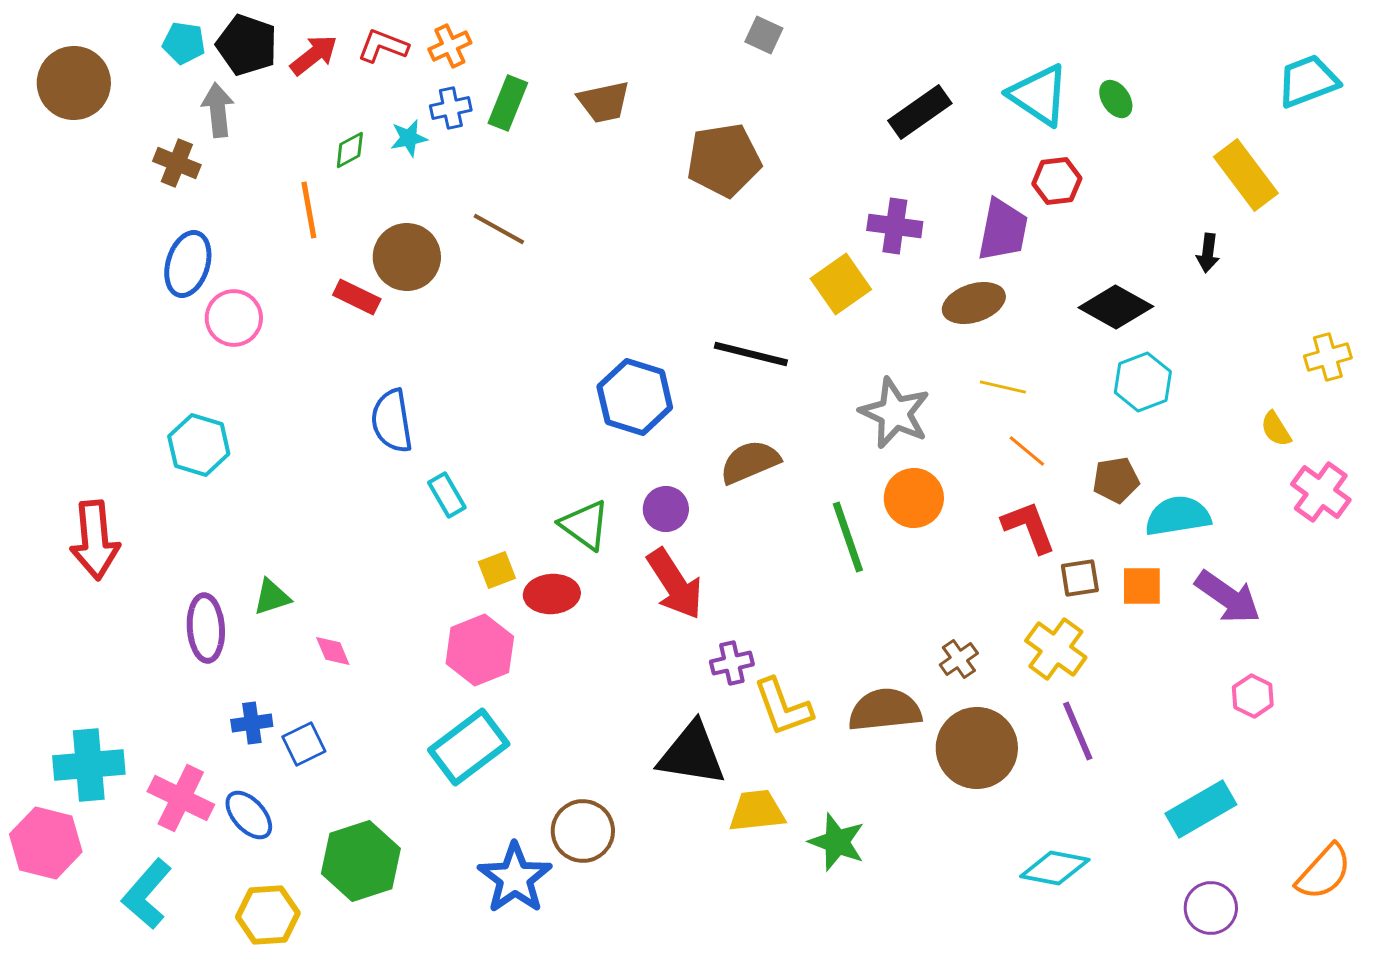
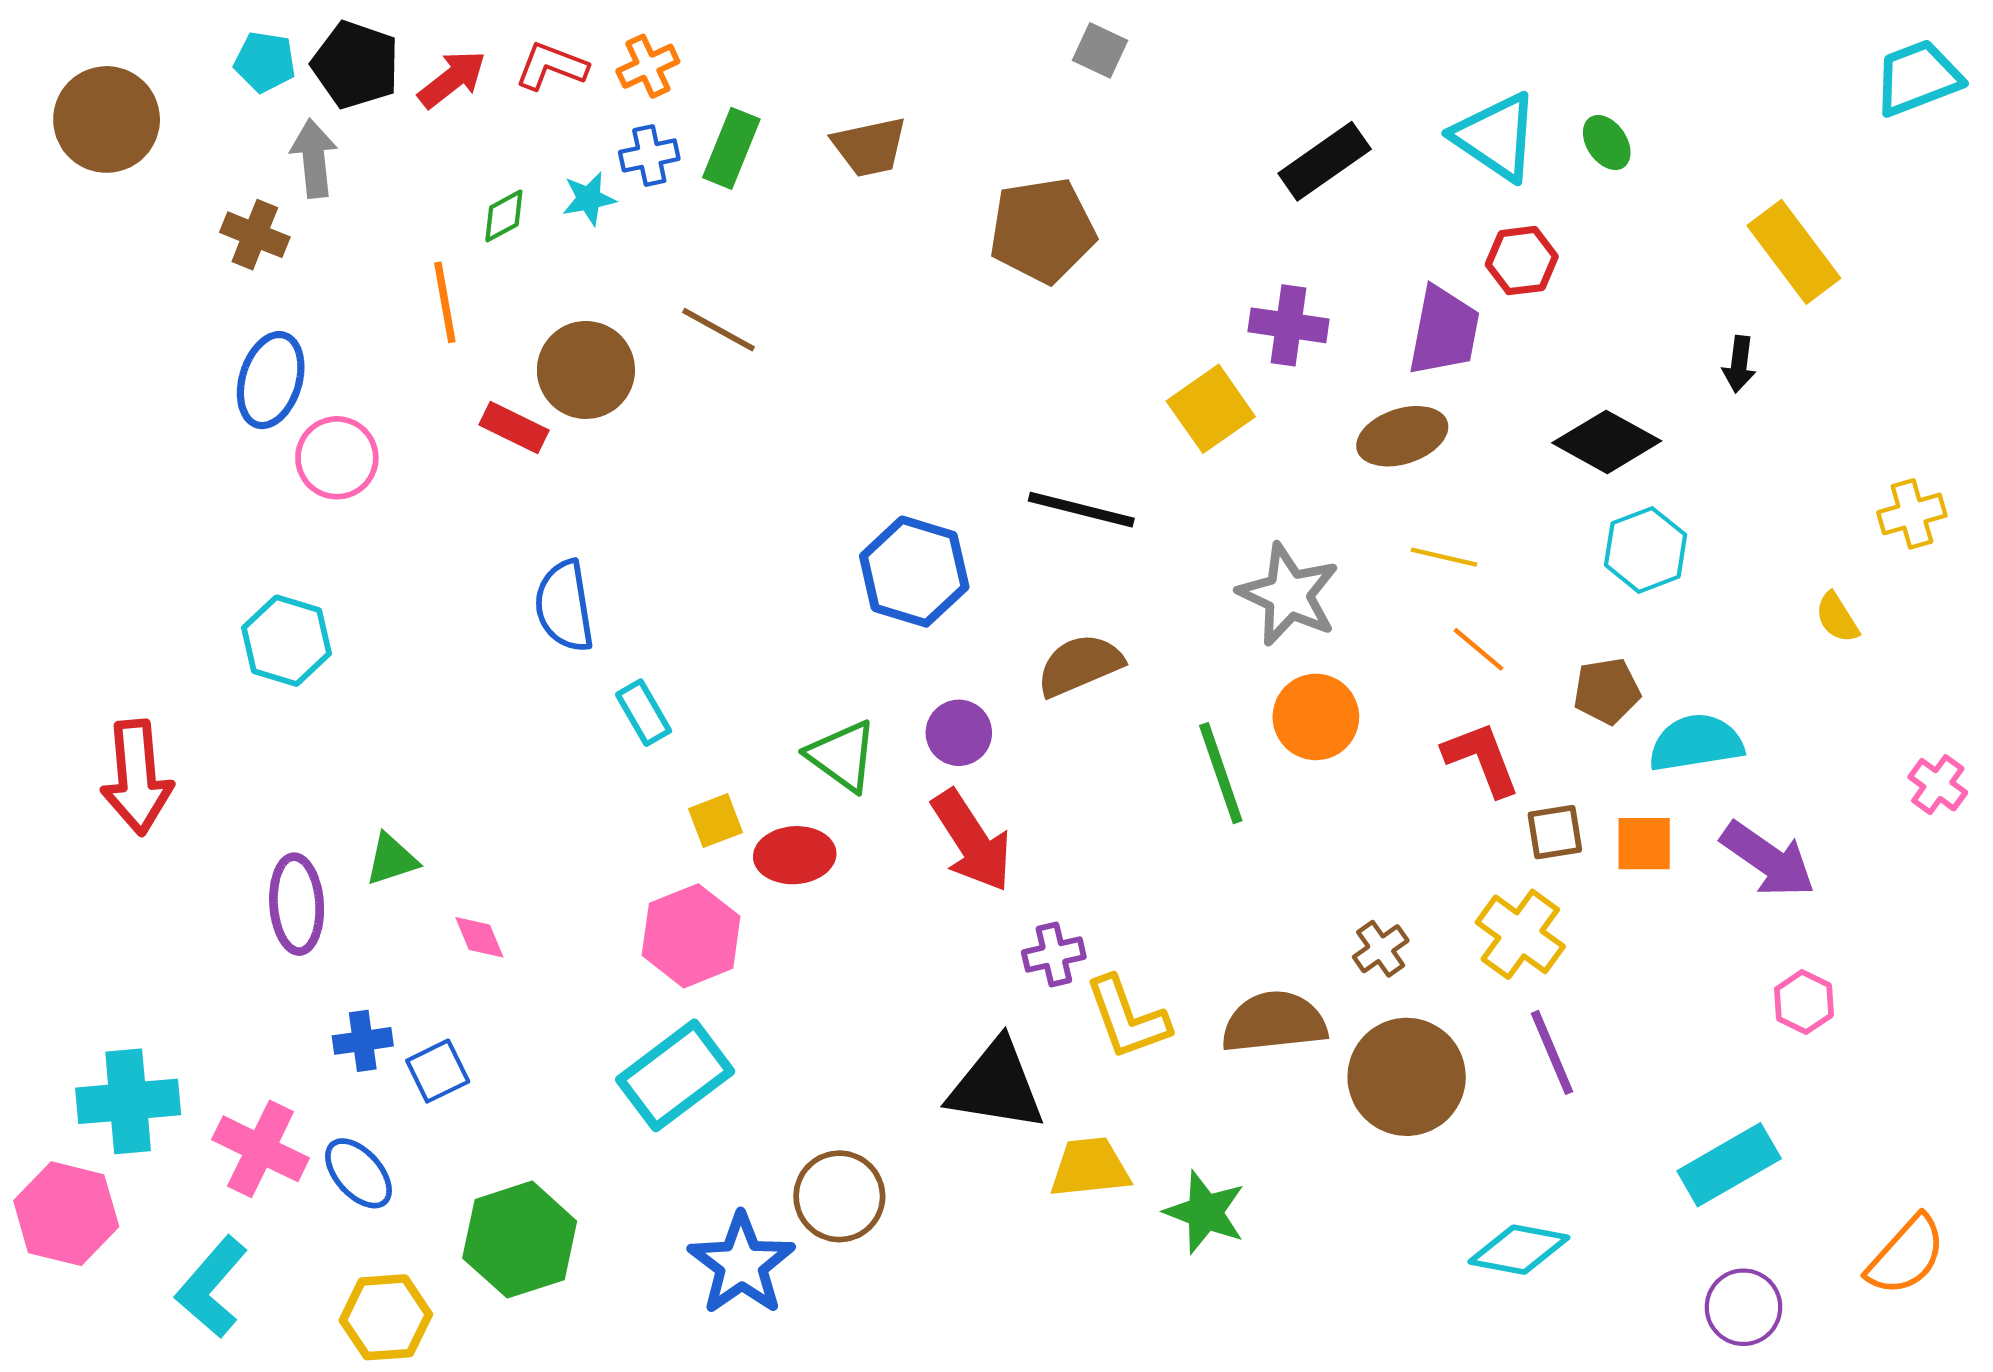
cyan trapezoid: (1308, 81) -> (1918, 78), moved
pink cross: (1321, 492) -> (1938, 785), moved, size x0.7

